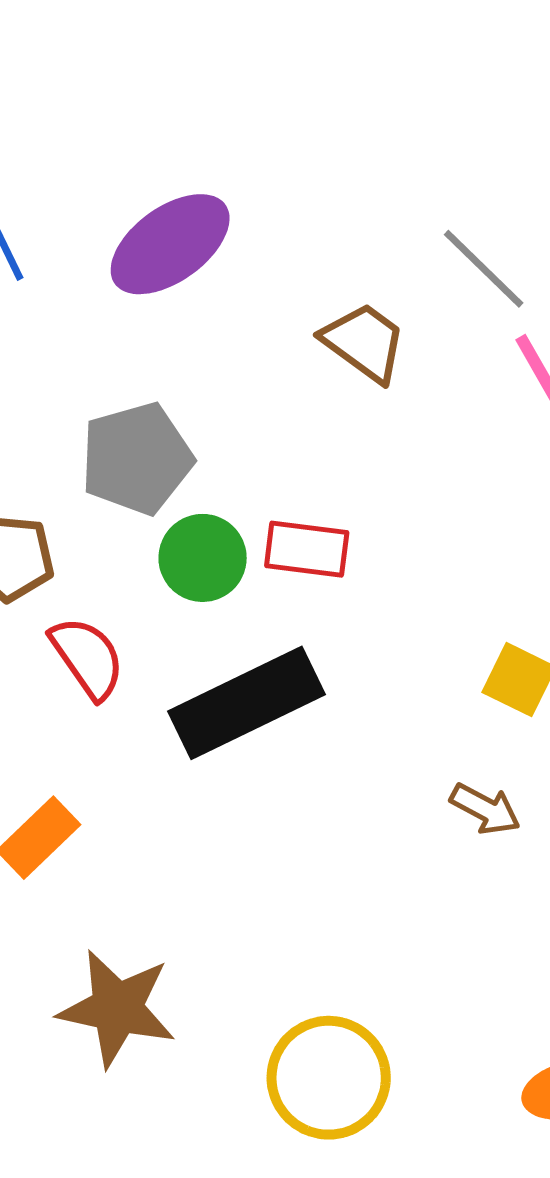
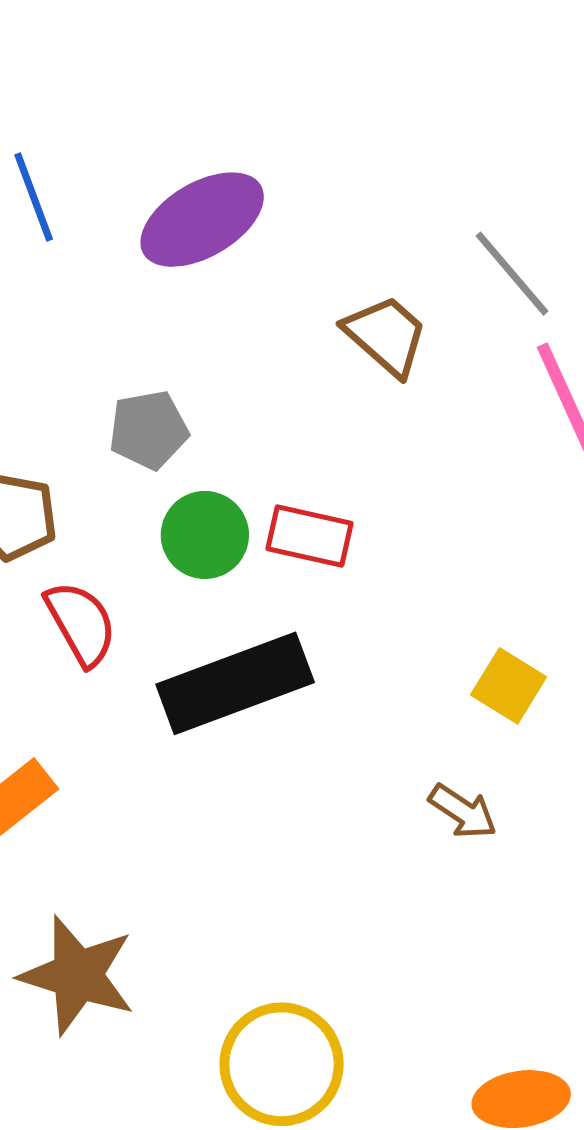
gray pentagon: (137, 459) -> (149, 430), size x0.7

